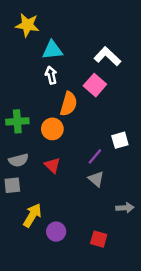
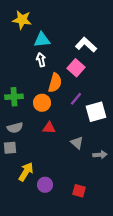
white square: (120, 140) -> (96, 112), size x1.5
purple line: (95, 156) -> (76, 99), moved
red triangle: (52, 165) -> (49, 128), moved, turned -40
gray arrow: (125, 208) -> (100, 155), moved

